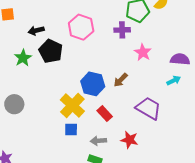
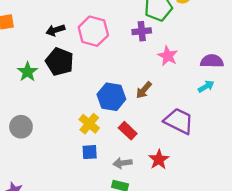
black arrow: (36, 31) -> (55, 30), moved
yellow cross: (72, 105) -> (89, 124), size x0.7
red star: (129, 140) -> (159, 160), turned 30

